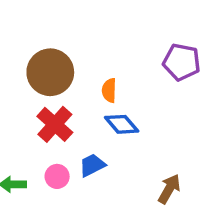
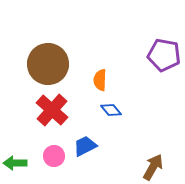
blue diamond: (122, 124) -> (111, 110), size x0.7

